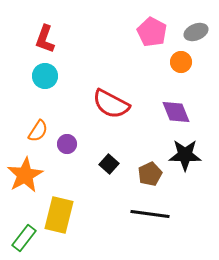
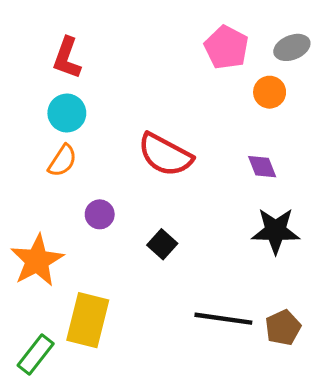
purple diamond: (176, 112) -> (262, 167), size x0.7
orange semicircle: (38, 131) -> (62, 161), moved
brown pentagon: (150, 174) -> (283, 328), moved

